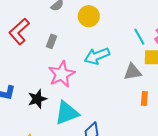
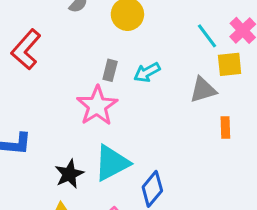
gray rectangle: (52, 41) -> (110, 70), moved
cyan arrow: (97, 56) -> (147, 72), size x0.7
black star: (37, 99) -> (69, 174), moved

